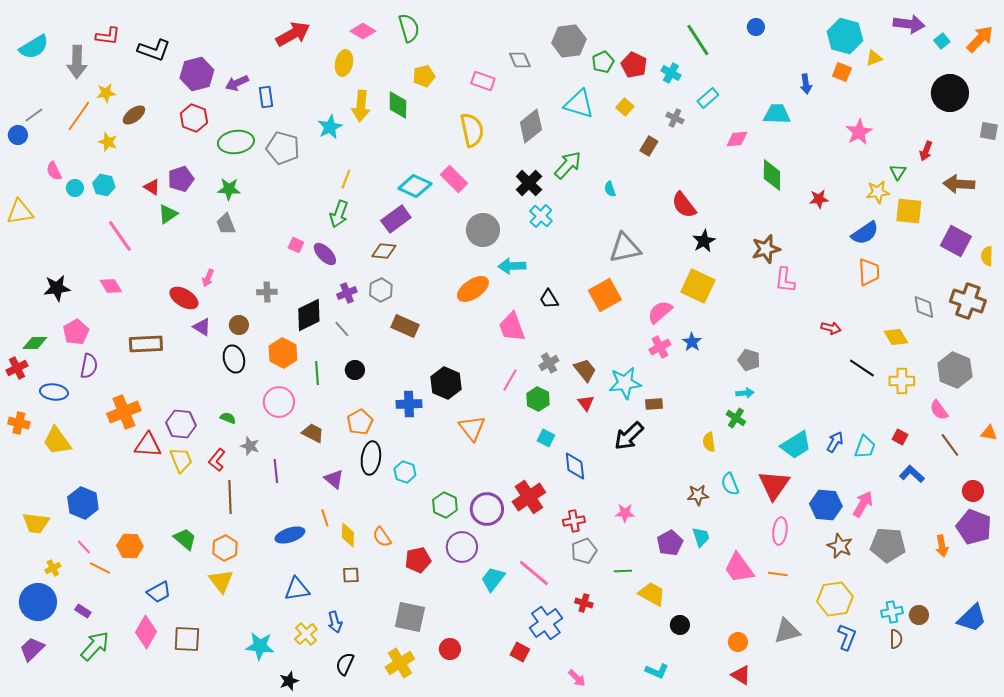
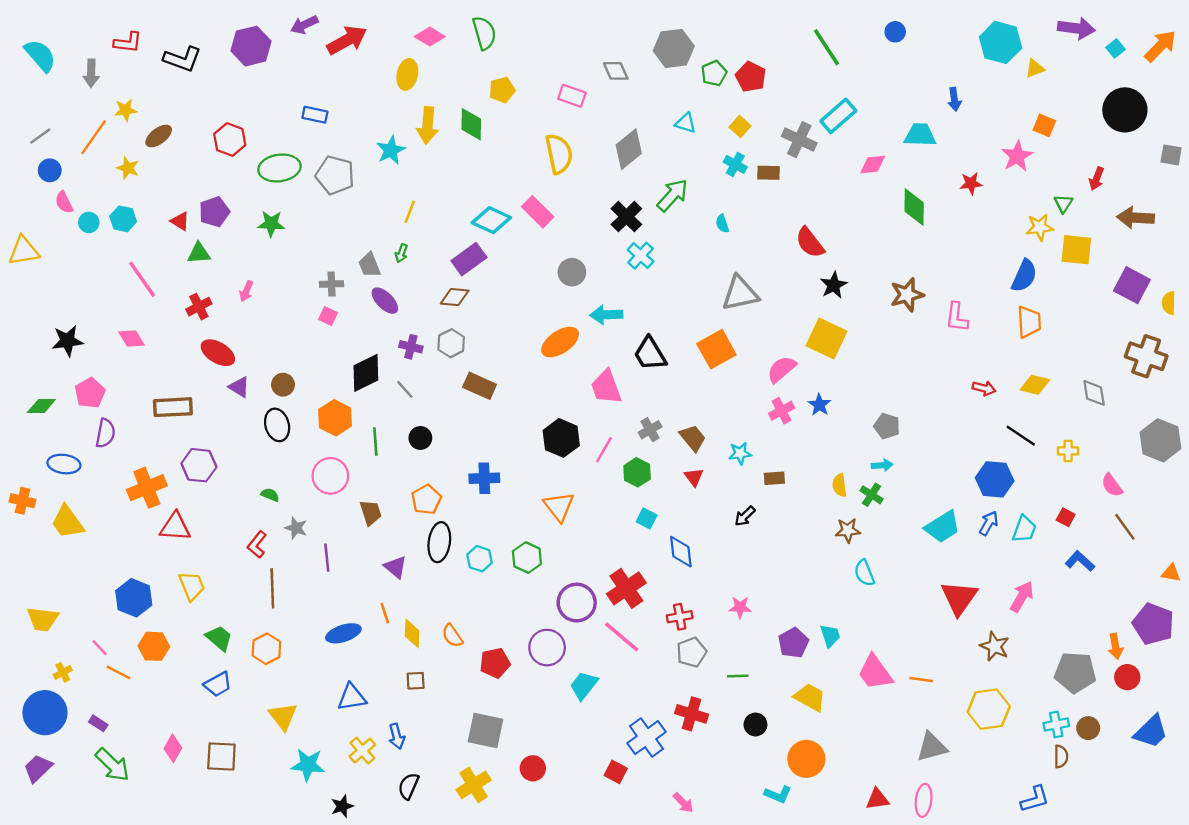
cyan semicircle: (34, 47) -> (40, 55), turned -100
gray arrow: (77, 62) -> (91, 73), size x0.7
orange square: (842, 72) -> (1044, 125), moved
cyan cross: (671, 73) -> (735, 164), moved
purple hexagon: (197, 74) -> (251, 46), moved
purple arrow: (237, 83) -> (304, 25), moved
blue rectangle: (266, 97) -> (315, 115), turned -70
cyan rectangle: (708, 98) -> (838, 116), size x1.4
cyan triangle: (579, 104) -> (686, 123), size x0.6
gray cross: (675, 118) -> (799, 140), size x1.6
blue circle: (18, 135) -> (50, 170), moved
brown rectangle: (649, 146) -> (768, 173), turned 60
red star: (819, 199) -> (971, 183), moved
green triangle: (168, 214) -> (199, 253), turned 30
green arrow: (339, 214) -> (401, 253), size x0.6
gray trapezoid: (226, 224) -> (369, 265), moved
gray circle: (483, 230) -> (572, 272), size x0.7
blue semicircle: (865, 233) -> (1024, 276), turned -32
pink square: (296, 245) -> (328, 316), moved
pink arrow: (208, 278) -> (246, 291), moved
pink L-shape: (785, 280) -> (957, 317), moved
gray cross: (267, 292) -> (332, 284), moved
purple cross: (347, 293) -> (411, 347), turned 36
black trapezoid: (549, 299) -> (650, 354), size x1.5
gray diamond: (924, 307) -> (1094, 393), moved
yellow diamond: (896, 337) -> (1035, 385), moved, turned -45
red cross: (17, 368) -> (199, 307), moved
gray hexagon: (955, 370) -> (1160, 440), moved
yellow cross: (902, 381) -> (1068, 451), size x0.7
black hexagon: (446, 383) -> (561, 438), moved
cyan star: (625, 383) -> (740, 453), size x0.6
purple hexagon: (181, 424) -> (199, 465), moved
brown trapezoid: (313, 433) -> (371, 513), turned 45
orange triangle: (989, 433) -> (1171, 573), moved
black arrow: (629, 436) -> (745, 516), size x0.6
yellow semicircle: (709, 442) -> (840, 485), moved
yellow trapezoid: (181, 460) -> (192, 586), moved
red triangle: (774, 485) -> (959, 598), moved
red circle: (973, 491) -> (1127, 677), moved
brown star: (698, 495) -> (848, 530), moved
blue hexagon: (83, 503) -> (134, 598), moved
green hexagon: (445, 505) -> (527, 558), moved
blue hexagon: (826, 505) -> (995, 479), moved
pink ellipse: (780, 531) -> (924, 800), moved
gray pentagon: (888, 545) -> (1075, 672), moved
pink line: (534, 573) -> (622, 637), moved
yellow triangle: (221, 581) -> (283, 716), moved
blue trapezoid: (159, 592) -> (218, 684), moved
yellow trapezoid: (652, 594) -> (810, 697), moved
red cross: (584, 603) -> (692, 714), size x1.5
black circle: (680, 625) -> (755, 725), moved
pink diamond: (146, 632) -> (173, 748), size x0.7
blue L-shape: (847, 637) -> (1035, 799), moved, turned 52
orange circle: (738, 642) -> (806, 759), moved, size x1.6
green arrow: (95, 646) -> (112, 765), turned 92
red triangle: (741, 675) -> (877, 799), turned -40

